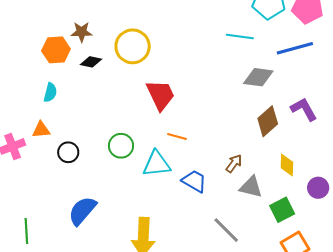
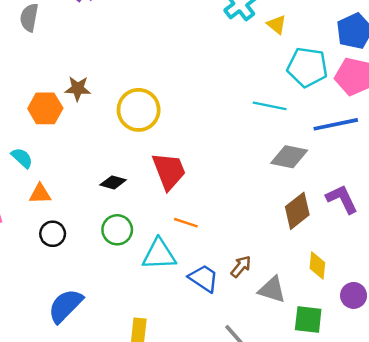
black diamond: (91, 62) -> (113, 182), moved
cyan semicircle: (50, 93) -> (22, 158), moved, turned -66
orange triangle: (41, 130) -> (40, 194), moved
brown arrow: (234, 163) -> (241, 267), moved
green square: (282, 210) -> (308, 319), turned 30

